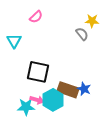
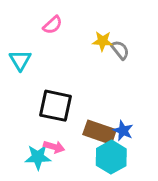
yellow star: (92, 21) -> (102, 41), moved
cyan hexagon: (53, 100) -> (111, 157), moved

